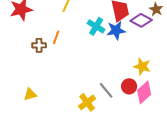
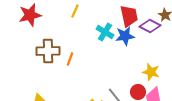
orange line: (56, 37) -> (70, 59), moved
brown cross: (39, 45) -> (48, 51), size x1.6

